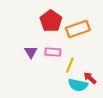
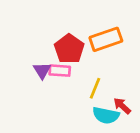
red pentagon: (51, 21) -> (69, 49), moved
pink rectangle: (53, 52) -> (60, 71), moved

